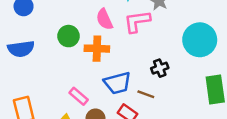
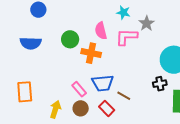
black cross: (160, 68) -> (160, 84), moved
pink rectangle: (79, 96) -> (79, 89), moved

